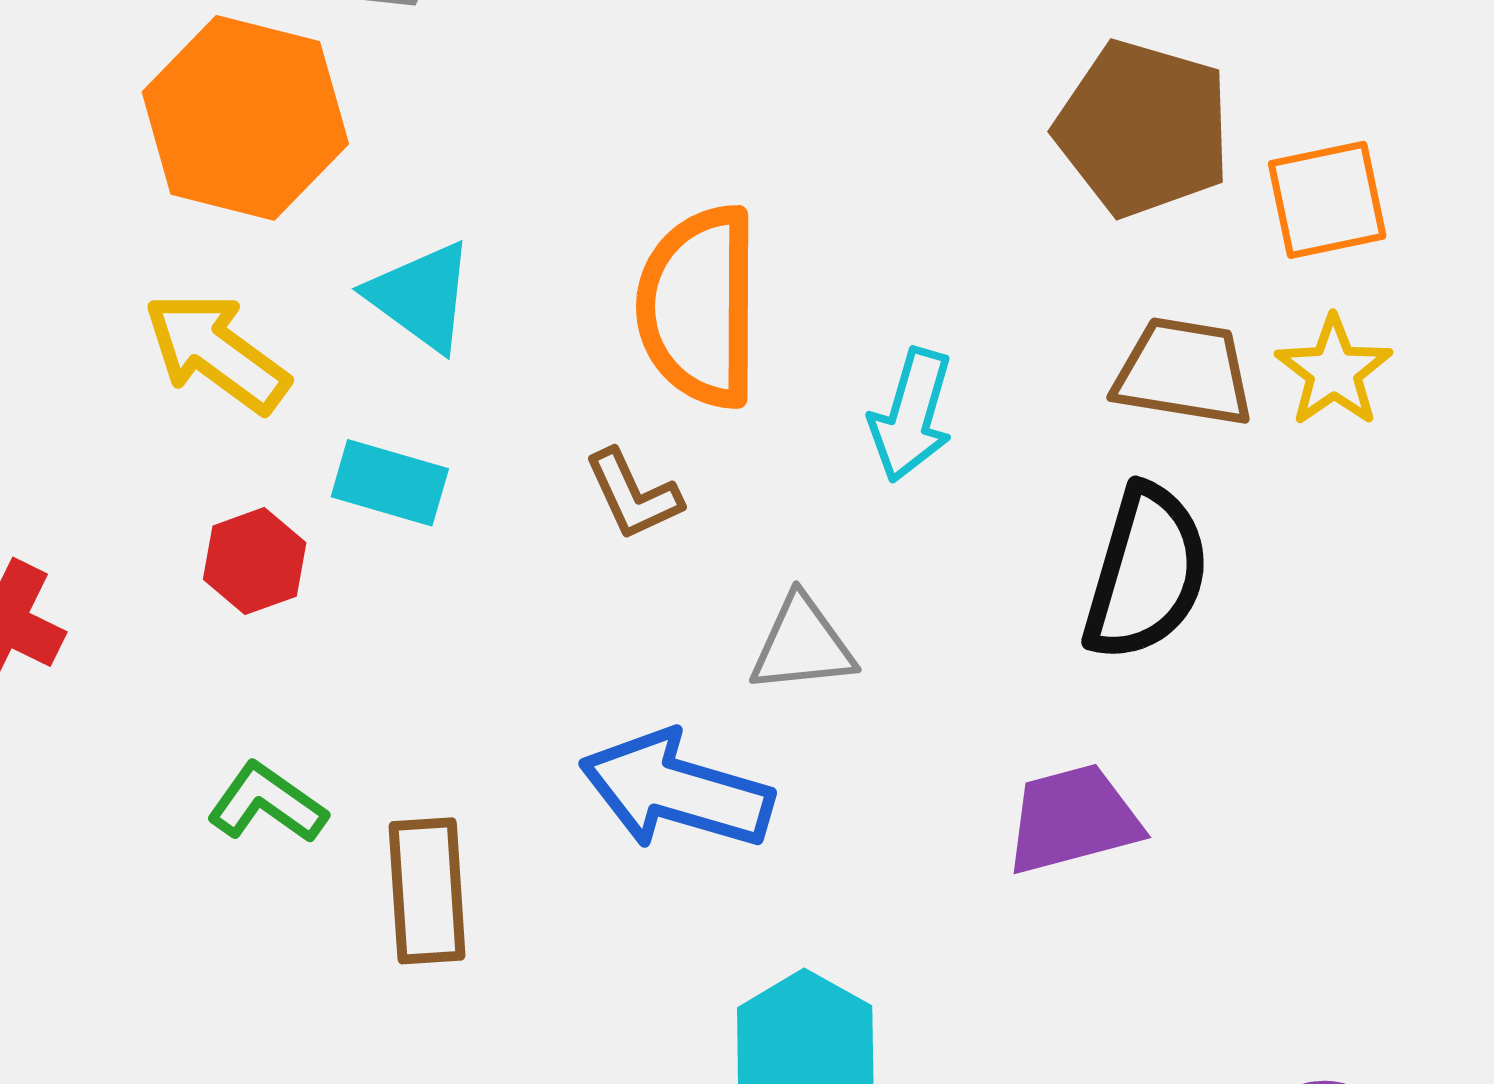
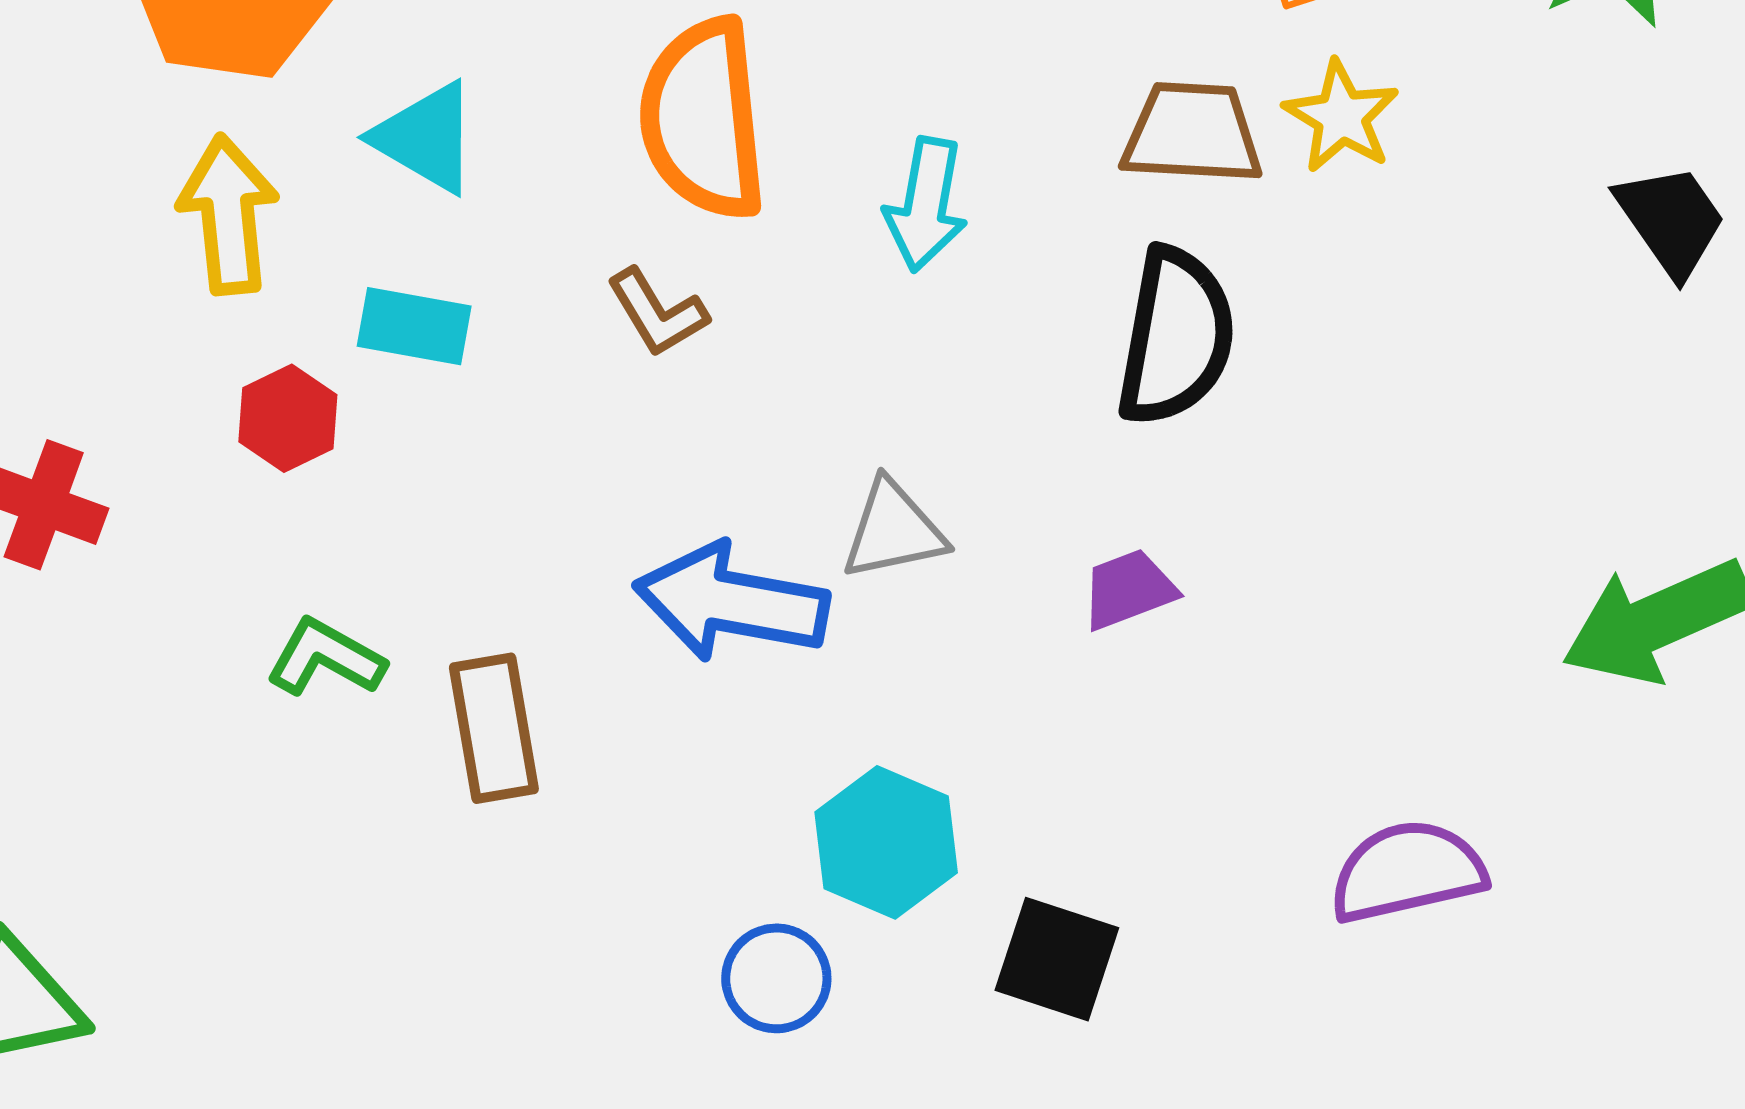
yellow arrow: (216, 352) -> (228, 215), turned 54
gray triangle: (802, 645) -> (894, 530), moved
purple trapezoid: (1073, 819) -> (1129, 589), size x0.7

